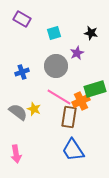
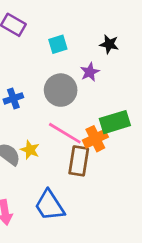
blue trapezoid: (73, 150) -> (49, 205), moved

